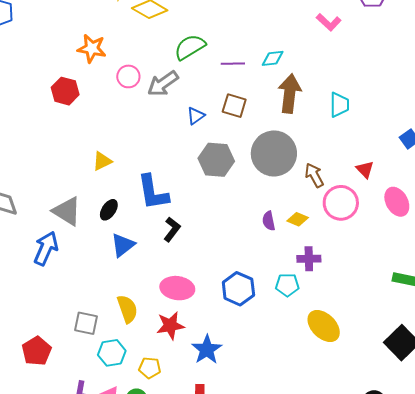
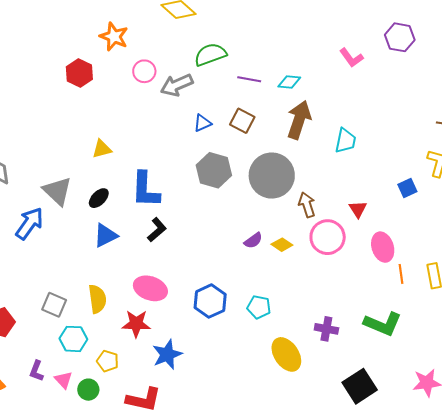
purple semicircle: (269, 221) -> (253, 241), turned -126
purple cross: (309, 259) -> (326, 329), moved

